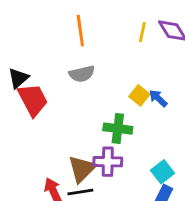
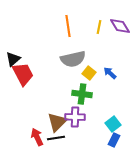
orange line: (80, 31) -> (68, 26), moved
gray semicircle: (82, 74) -> (73, 59), moved, size x1.4
yellow square: (139, 95) -> (89, 73), moved

